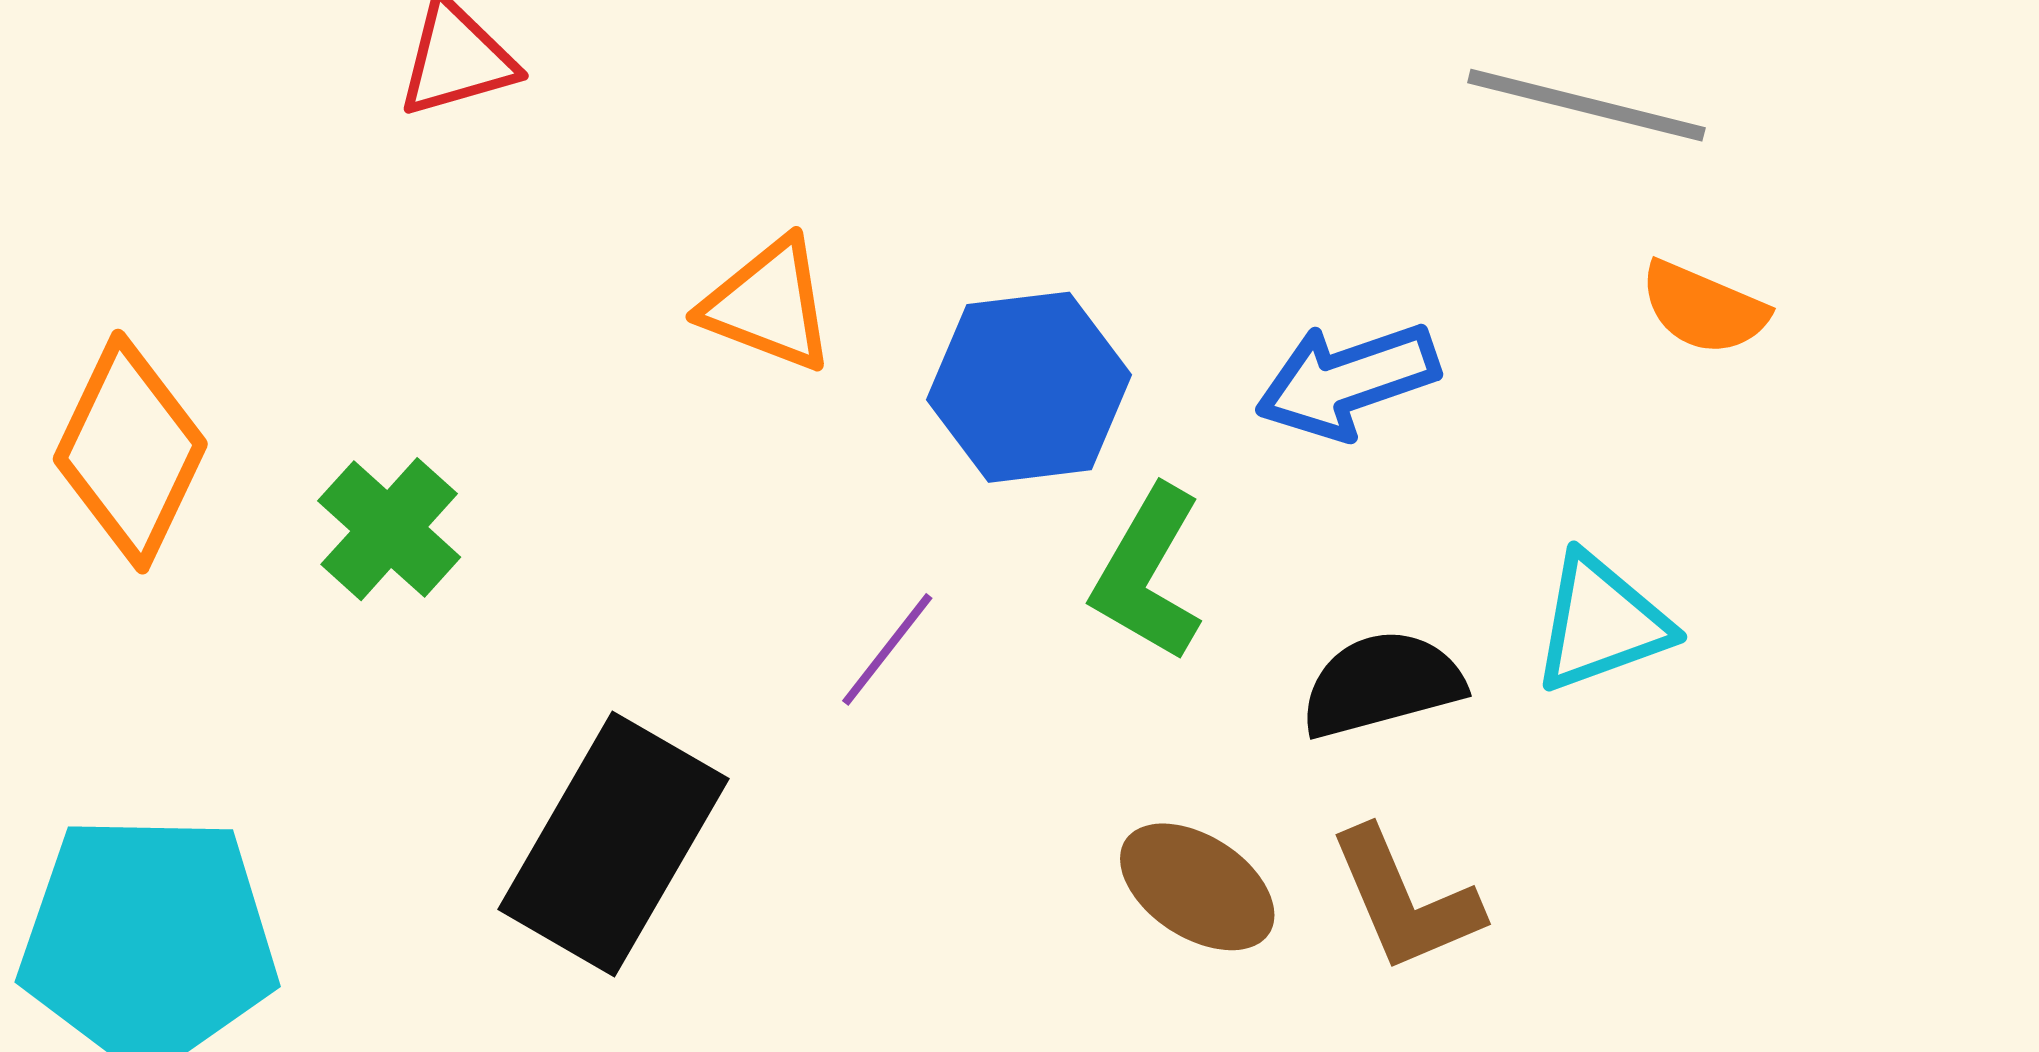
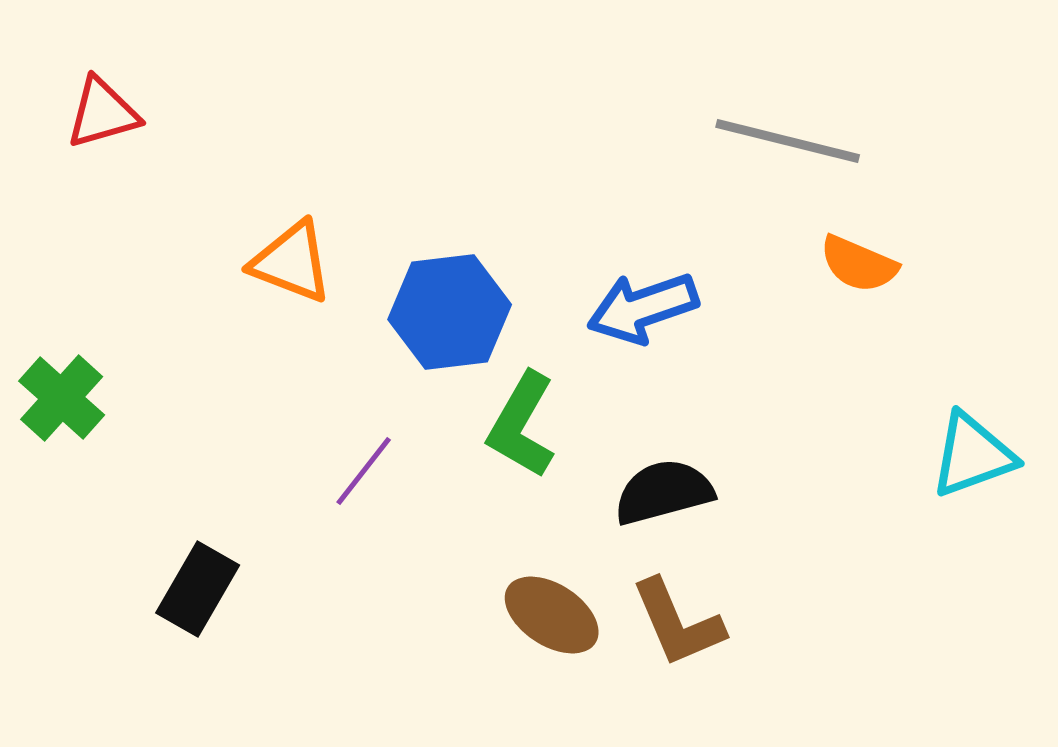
cyan triangle: (1601, 623) -> (973, 455), moved
black rectangle: (613, 844) -> (198, 589), size x0.6

